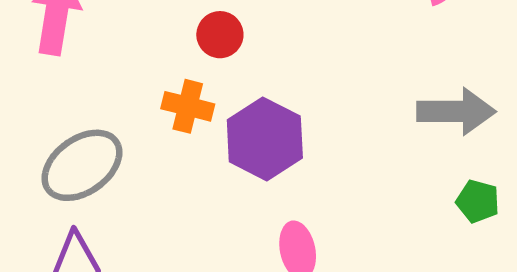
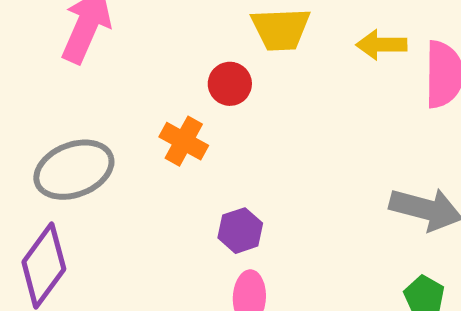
purple hexagon: (265, 139) -> (240, 231), moved, size x0.6

